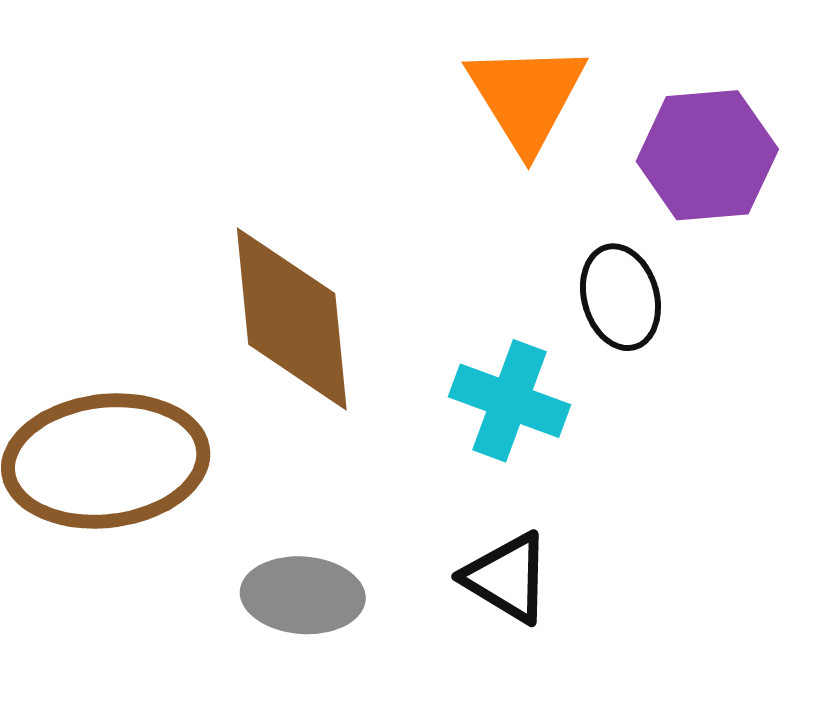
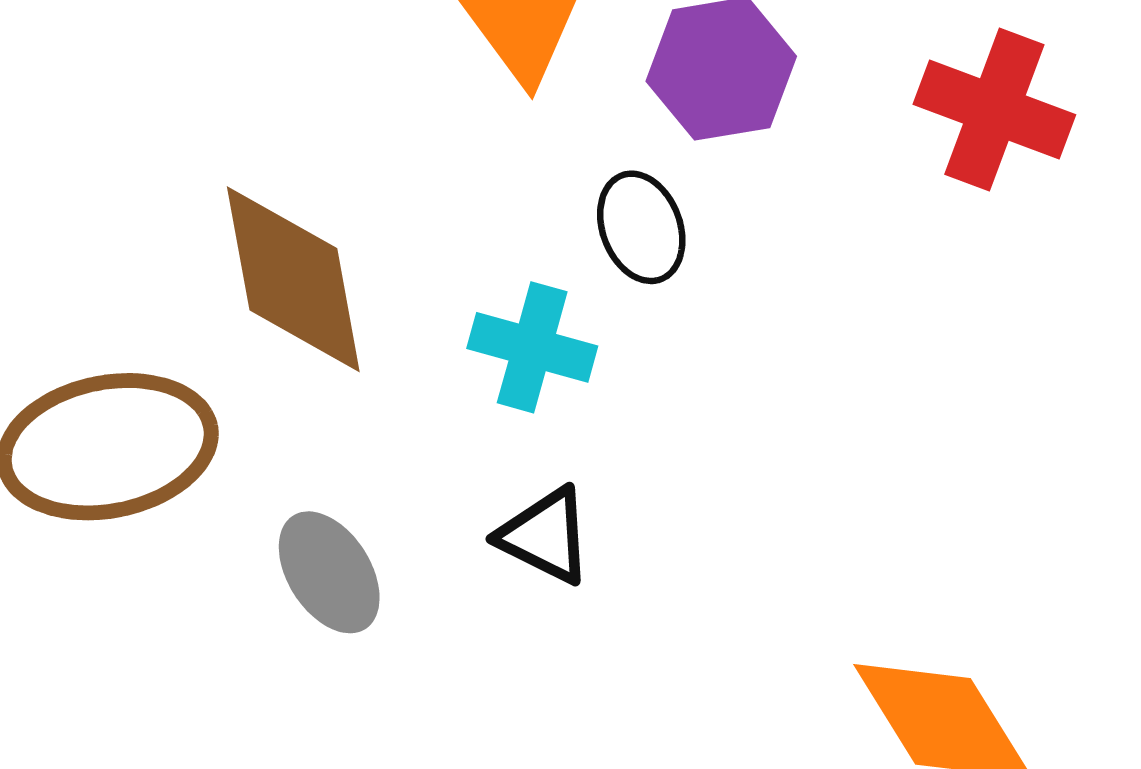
gray ellipse: (303, 595) -> (329, 572), turned 58

